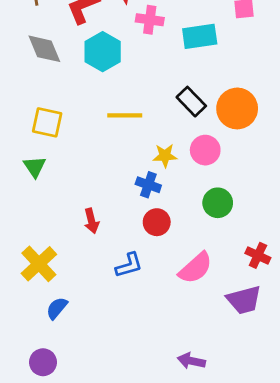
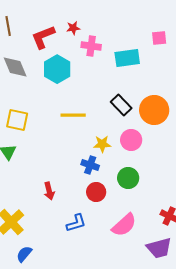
green circle: (218, 203) -> (128, 178), moved

